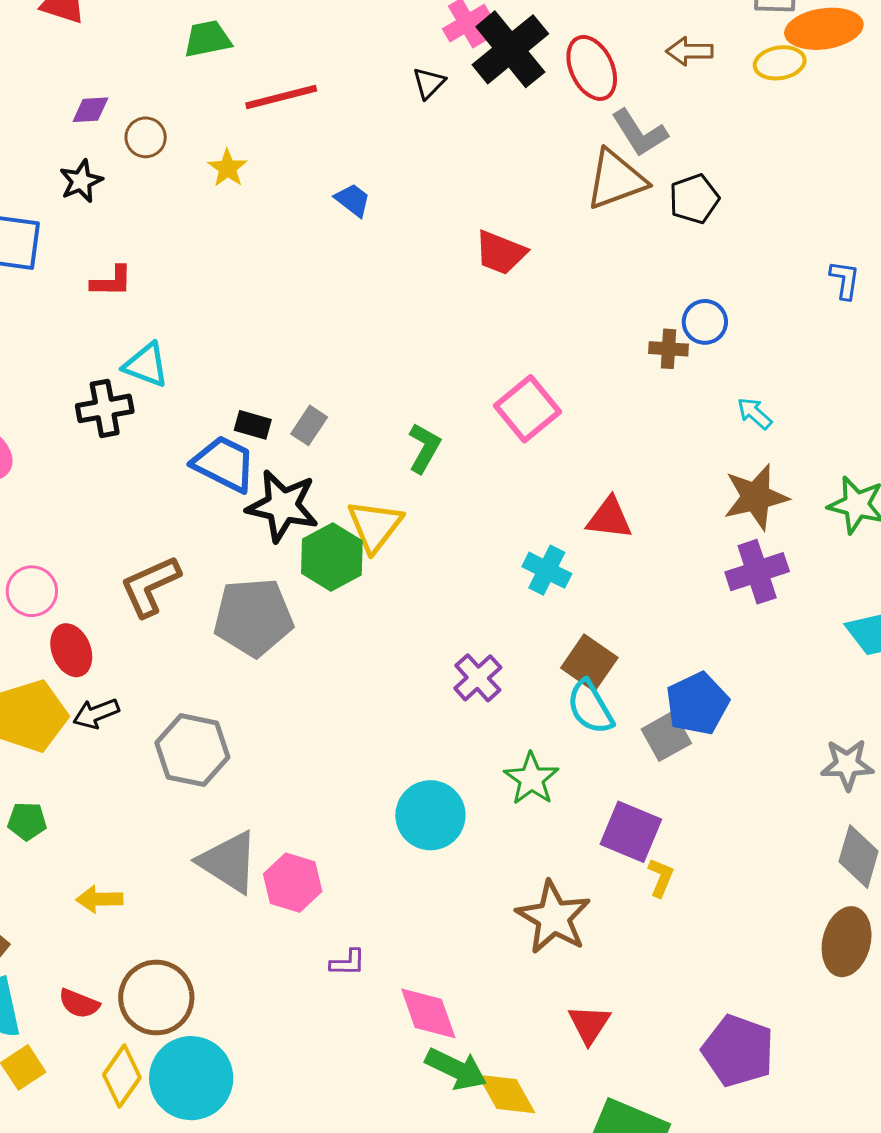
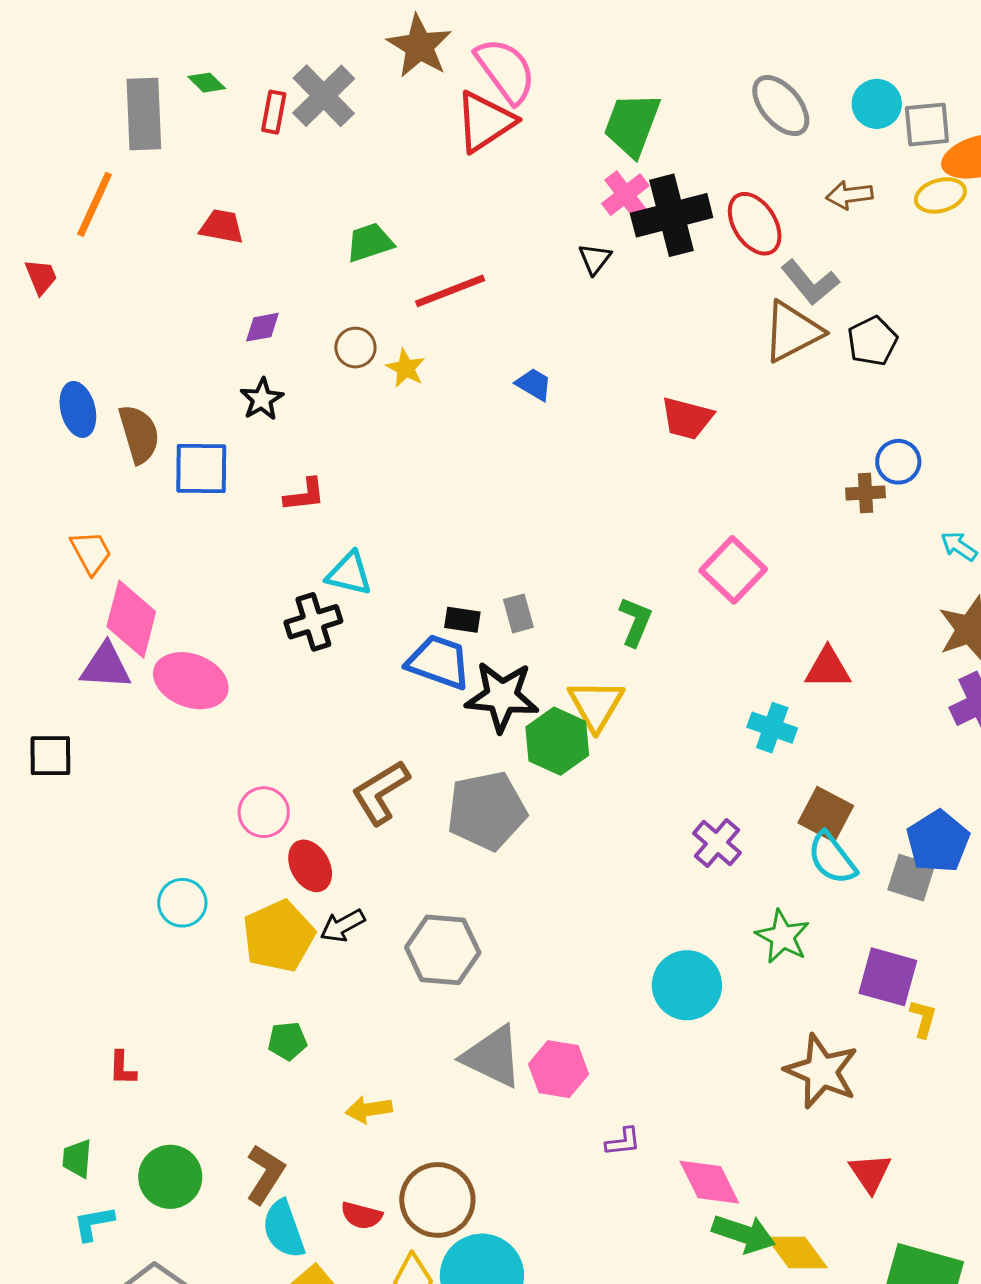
black cross: (510, 49) -> (672, 215), turned 32
brown circle: (146, 137) -> (355, 348), moved
gray rectangle: (309, 425) -> (518, 613), turned -42
gray square: (666, 736) -> (911, 878), turned -36

